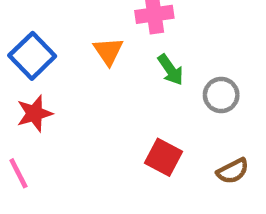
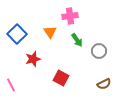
red star: (35, 113) -> (33, 59), moved
red square: (164, 157) -> (61, 78), moved

